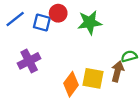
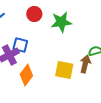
blue square: (42, 23) -> (20, 45), moved
orange diamond: (71, 84) -> (26, 75), moved

